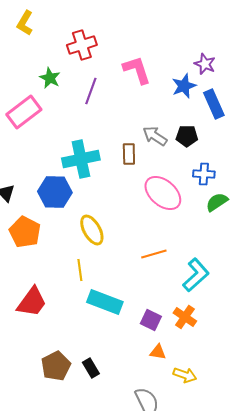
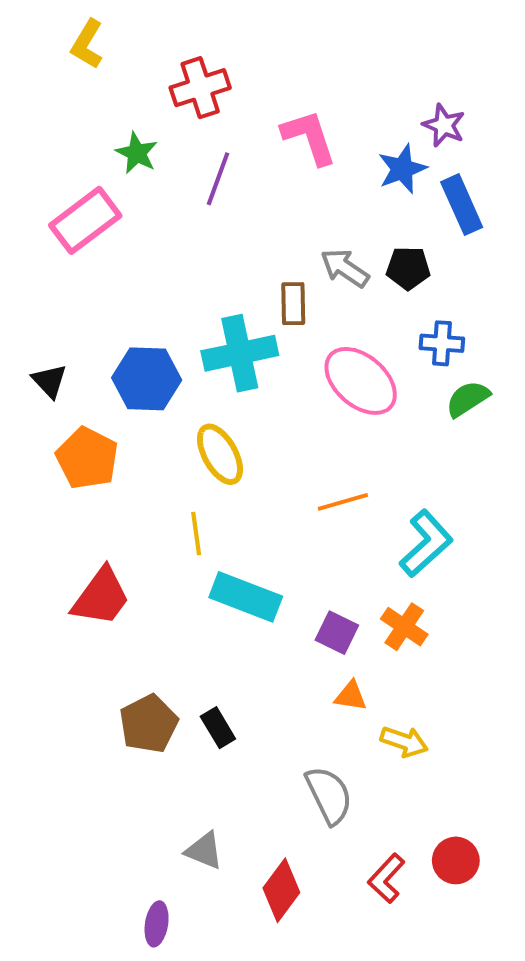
cyan cross: (81, 159) -> (240, 353), moved

